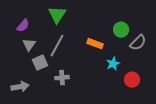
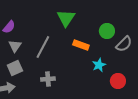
green triangle: (57, 15) -> (66, 18), moved
gray square: (40, 63) -> (15, 68), moved

